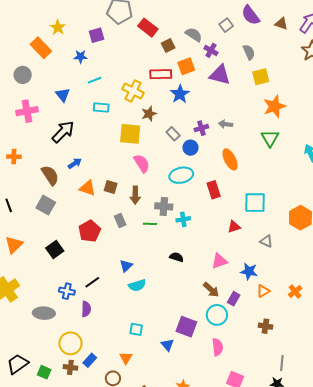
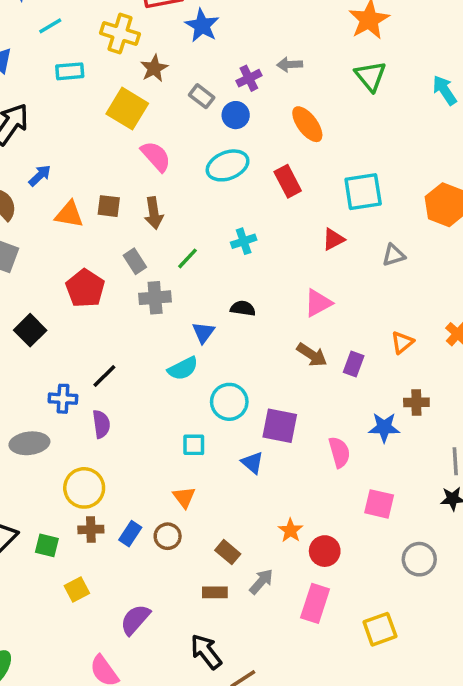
yellow square: (130, 134) -> (127, 109), turned 35
gray cross: (164, 206) -> (155, 298), moved
green line: (150, 224) -> (187, 258), turned -40
gray triangle: (266, 241) -> (394, 255), turned -32
blue triangle: (126, 266) -> (203, 333), moved
blue star: (249, 271) -> (384, 427), moved
cyan circle: (217, 315) -> (229, 402), moved
blue rectangle: (90, 360) -> (130, 534), moved

